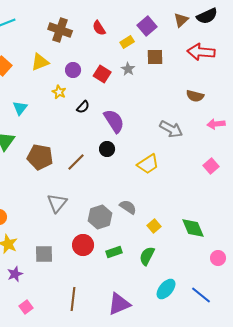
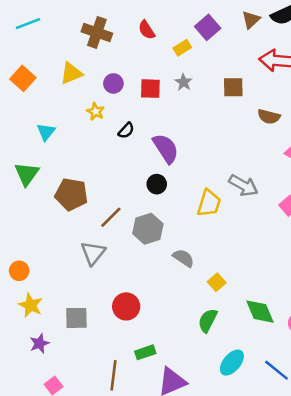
brown square: (155, 57) -> (233, 87), moved
red square: (102, 74) -> (150, 89), turned -30
gray arrow: (171, 129) -> (243, 185), moved
brown line: (76, 162) -> (111, 217), moved
yellow trapezoid: (148, 164) -> (209, 203), turned -40
gray hexagon: (100, 217) -> (148, 229), moved
green diamond: (193, 228) -> (260, 312), moved
green rectangle: (114, 252) -> (145, 352), moved

